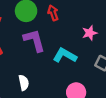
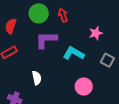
purple L-shape: (34, 40) -> (46, 40), turned -75

